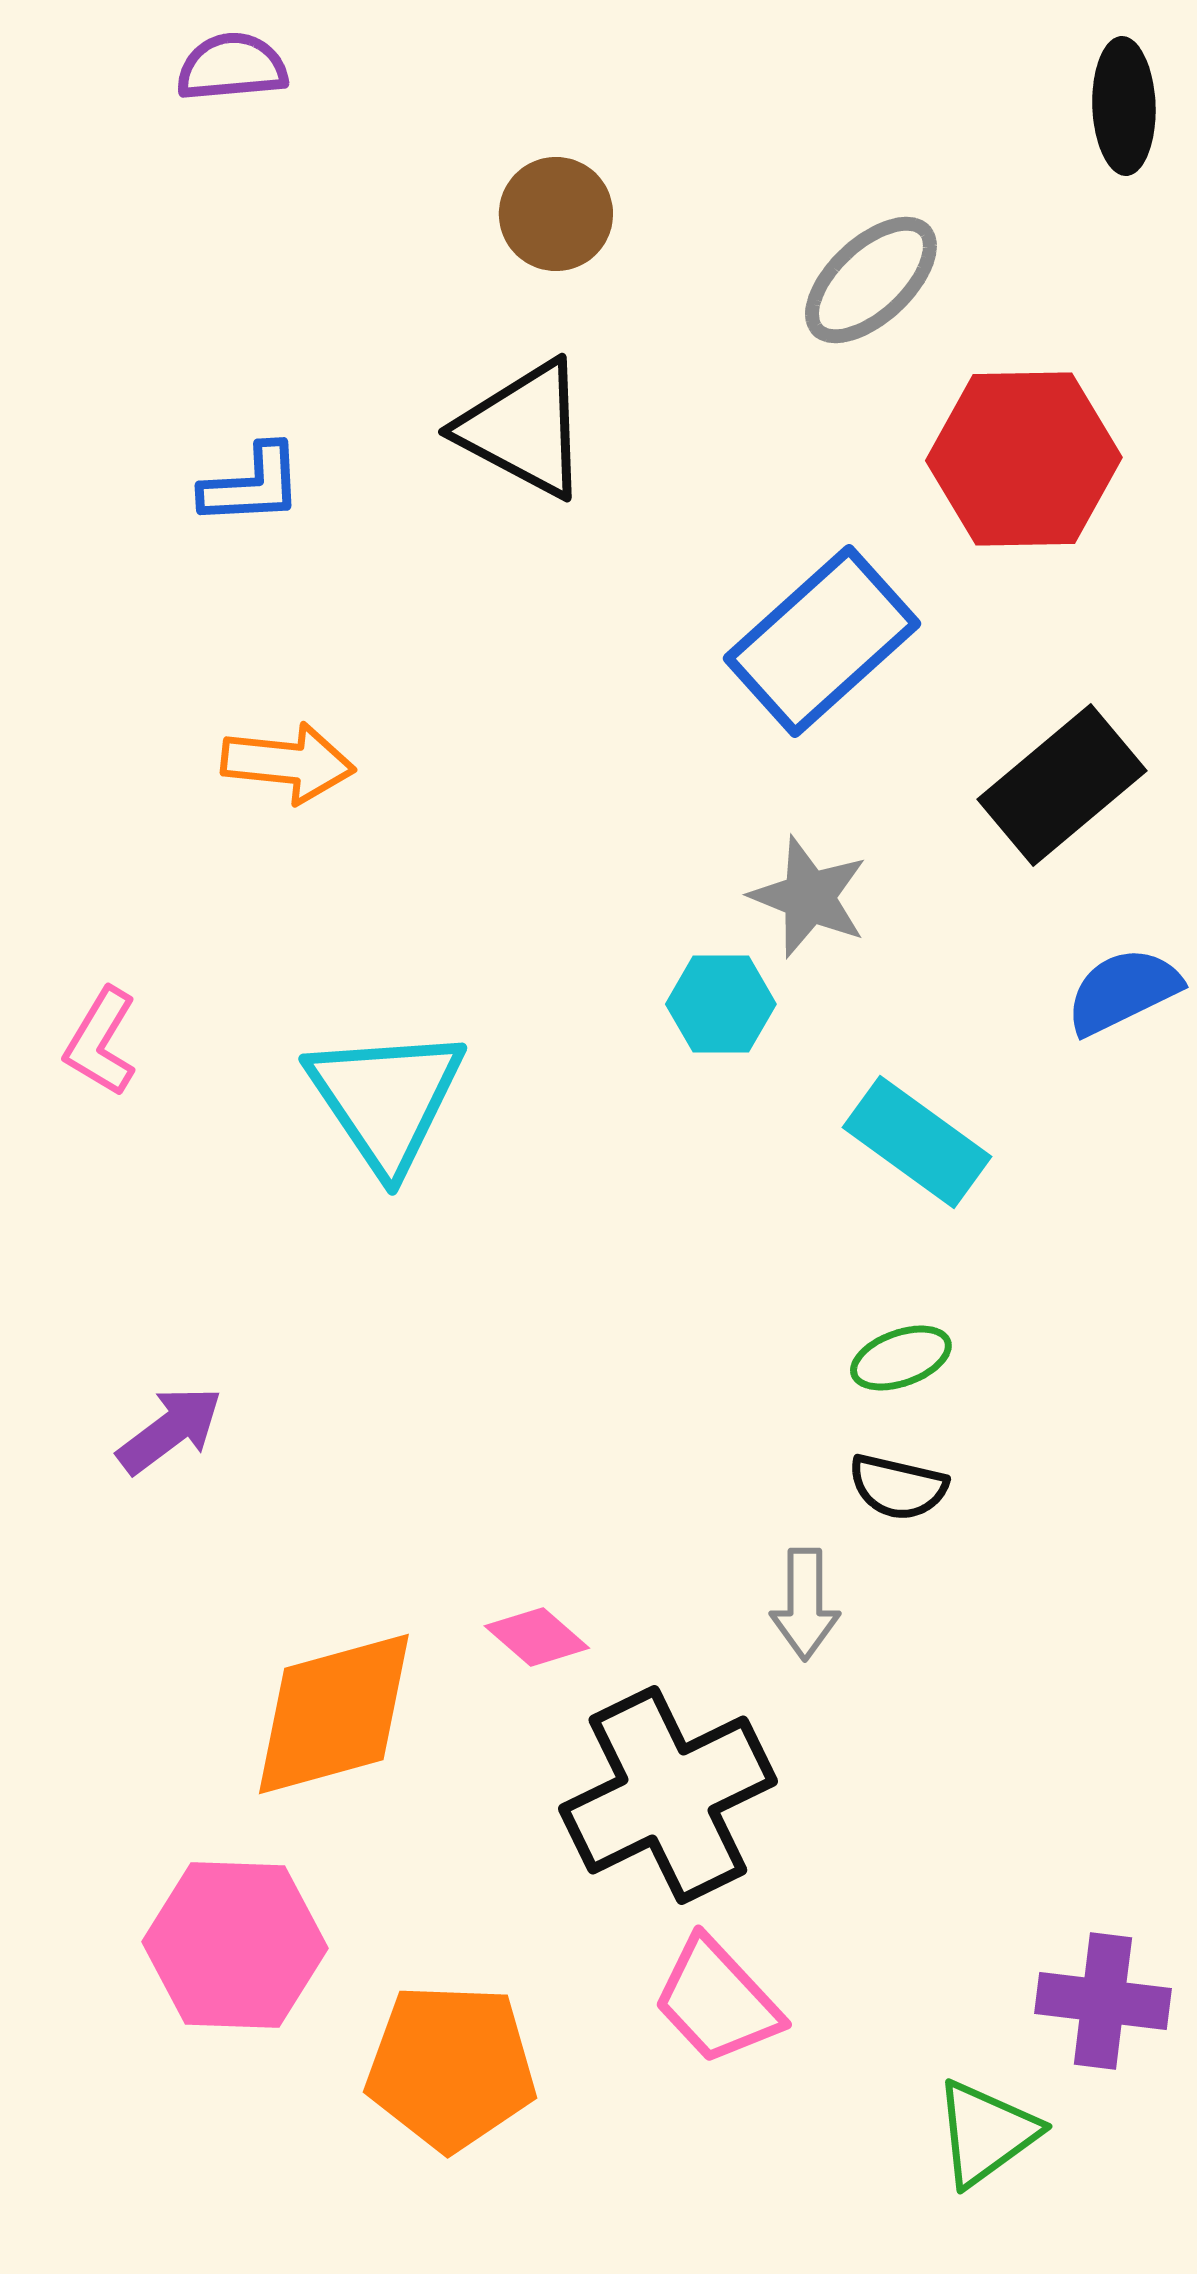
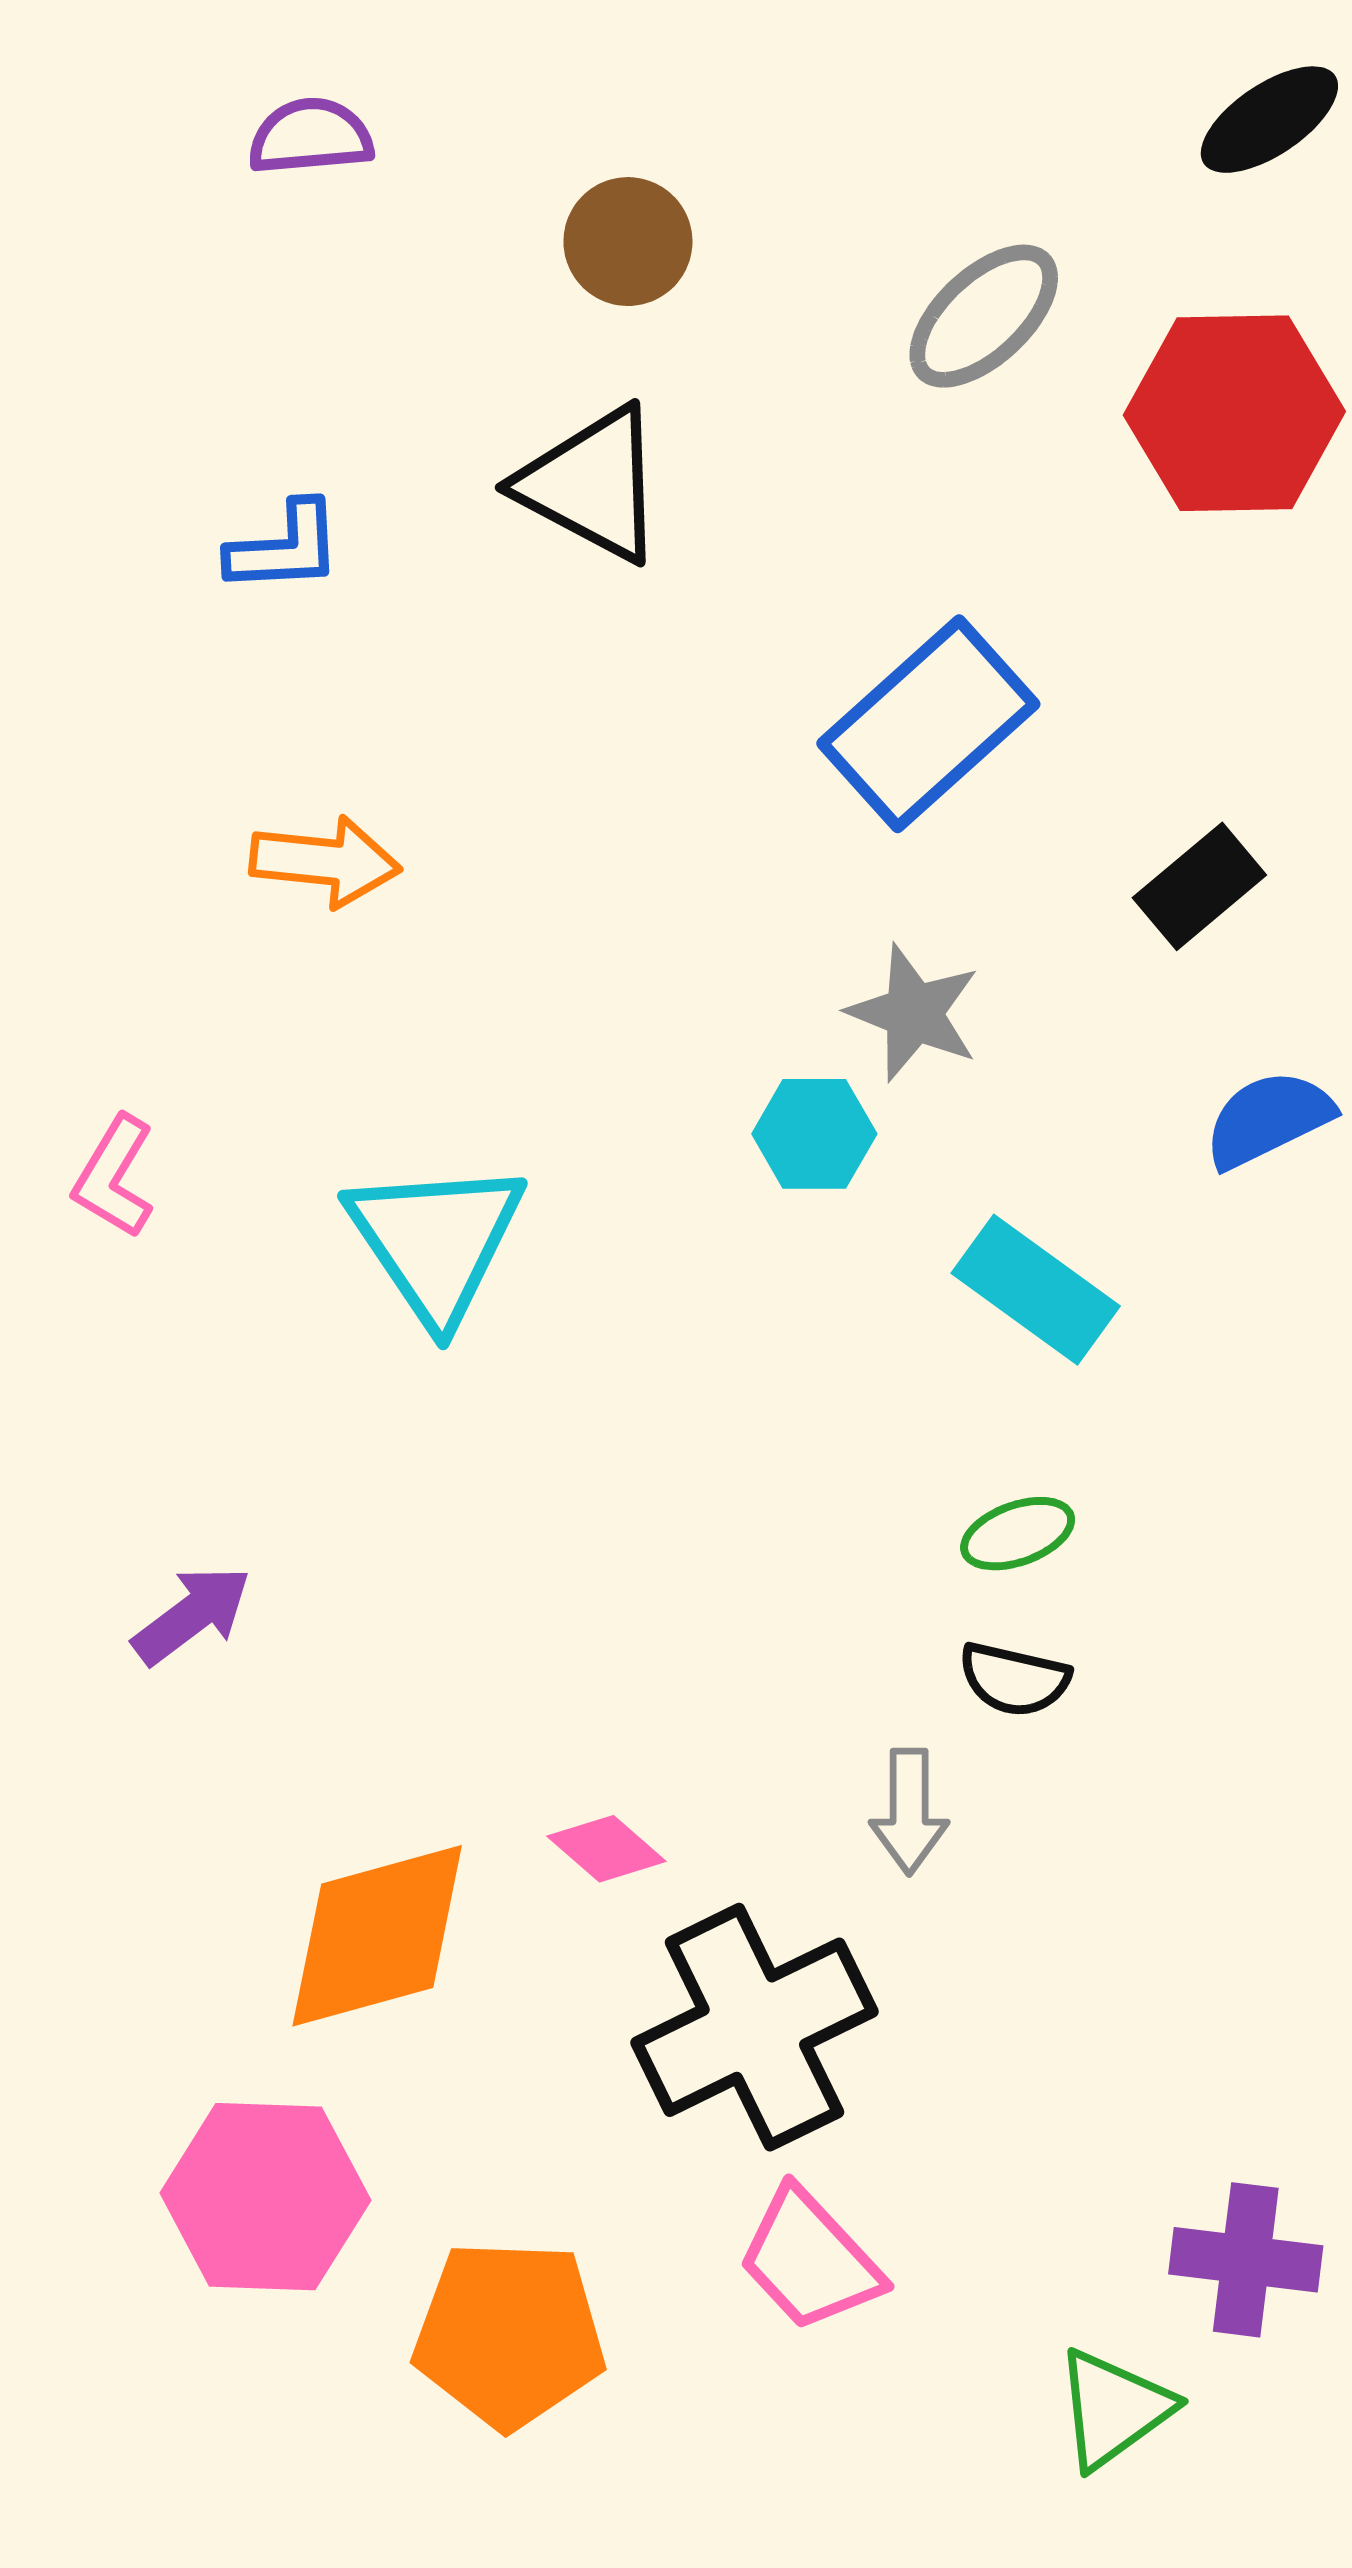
purple semicircle: (232, 67) -> (311, 137), moved
black ellipse: (1124, 106) -> (1269, 120), turned 58
red hexagon: (1024, 459) -> (1234, 413), moved
black rectangle: (1062, 785) -> (1199, 886), size x0.7

